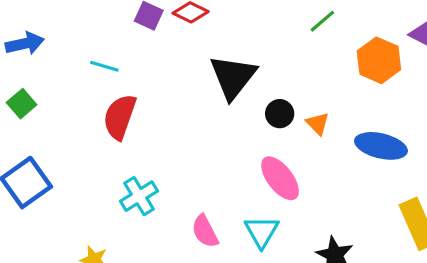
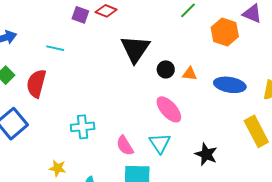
red semicircle: (120, 117) -> (36, 83), moved
orange triangle: (318, 124) -> (190, 74), turned -35
cyan cross: (139, 196) -> (83, 127), turned 30

